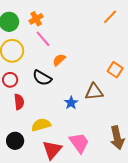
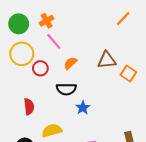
black semicircle: (42, 78) -> (66, 89), moved, turned -30
red circle: (10, 80) -> (40, 68), moved
brown triangle: (94, 92) -> (107, 60), moved

